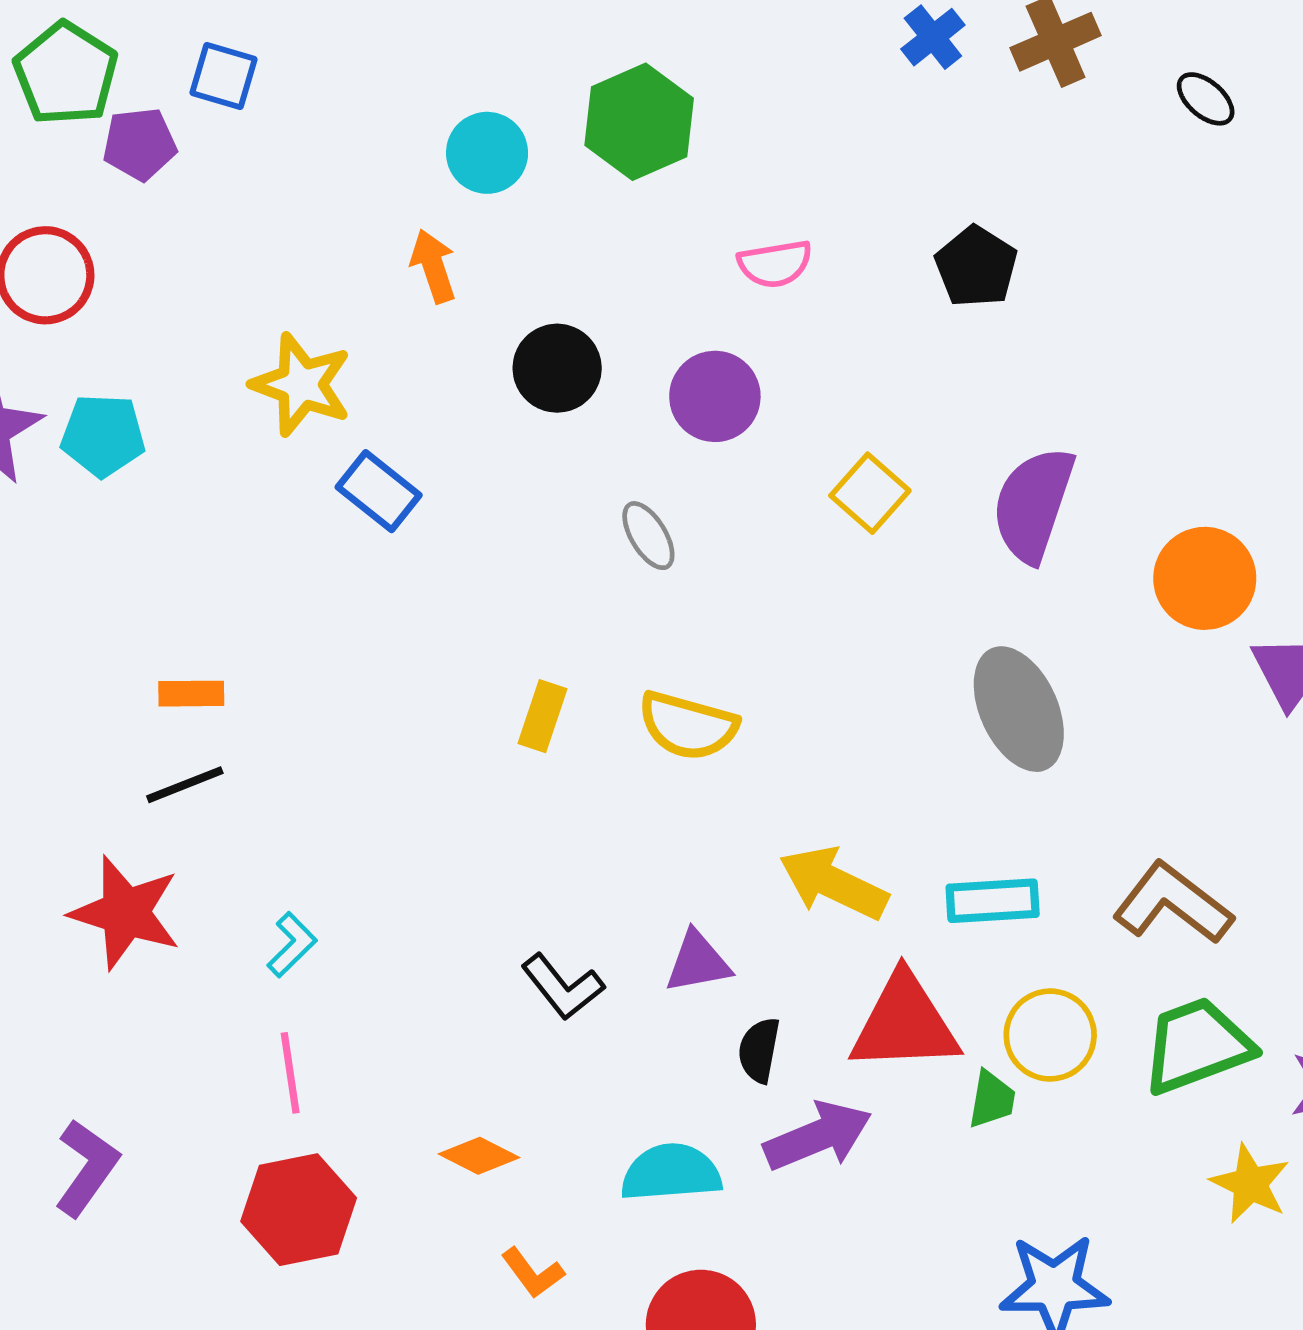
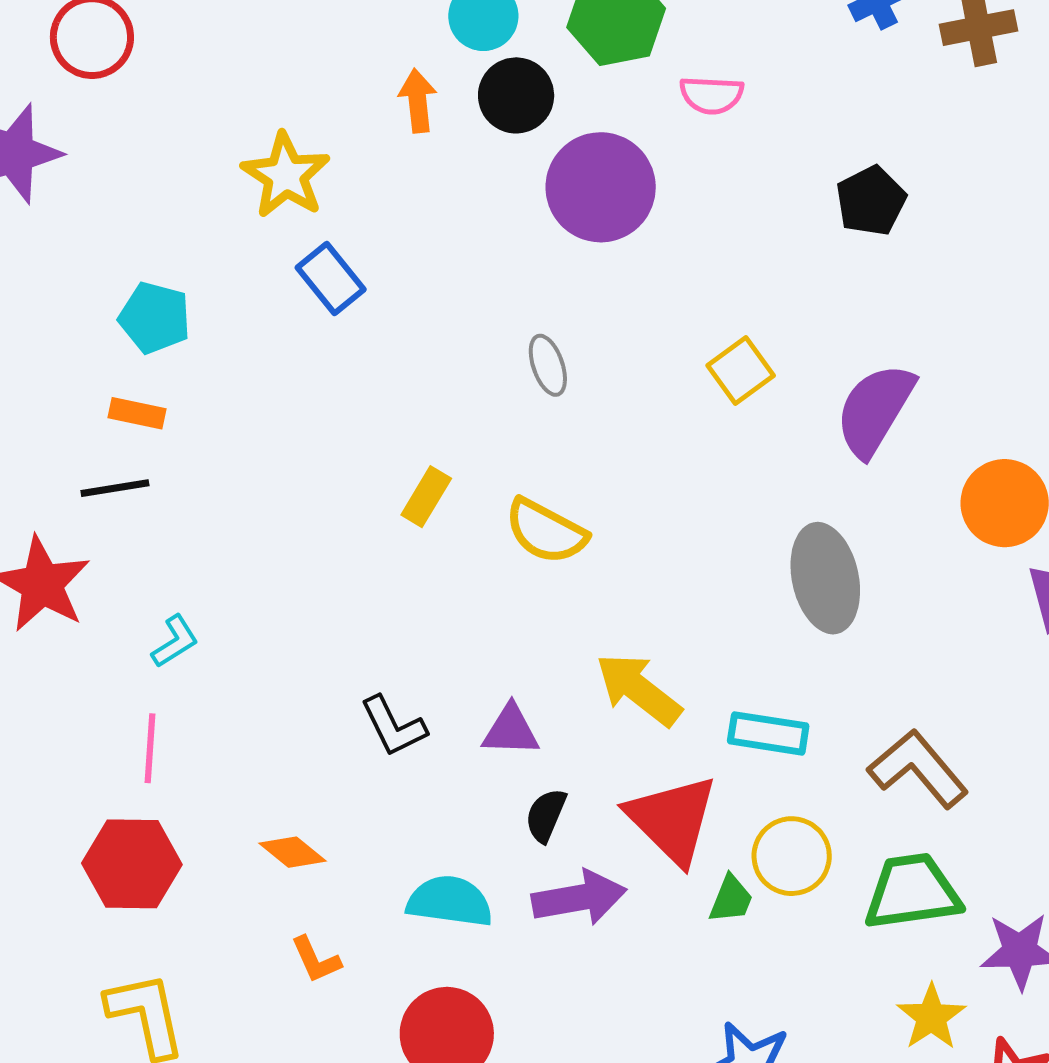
pink semicircle: (775, 264) -> (711, 95), moved
black circle: (557, 368) -> (516, 95), moved
purple circle: (715, 396) -> (601, 187), moved, size x1.4
cyan pentagon: (103, 435) -> (155, 318), moved
red triangle: (905, 1023) -> (672, 819), turned 35

